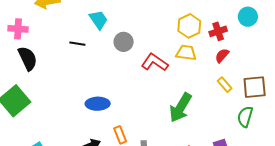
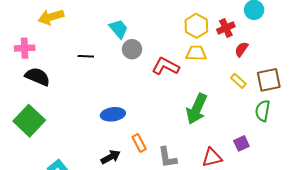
cyan trapezoid: (99, 20) -> (119, 29), moved
red semicircle: (222, 56) -> (241, 49), moved
black semicircle: (28, 58) -> (38, 77), turned -35

